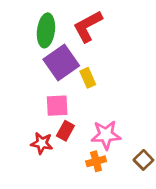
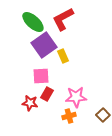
green ellipse: (46, 30) -> (33, 22), turned -55

